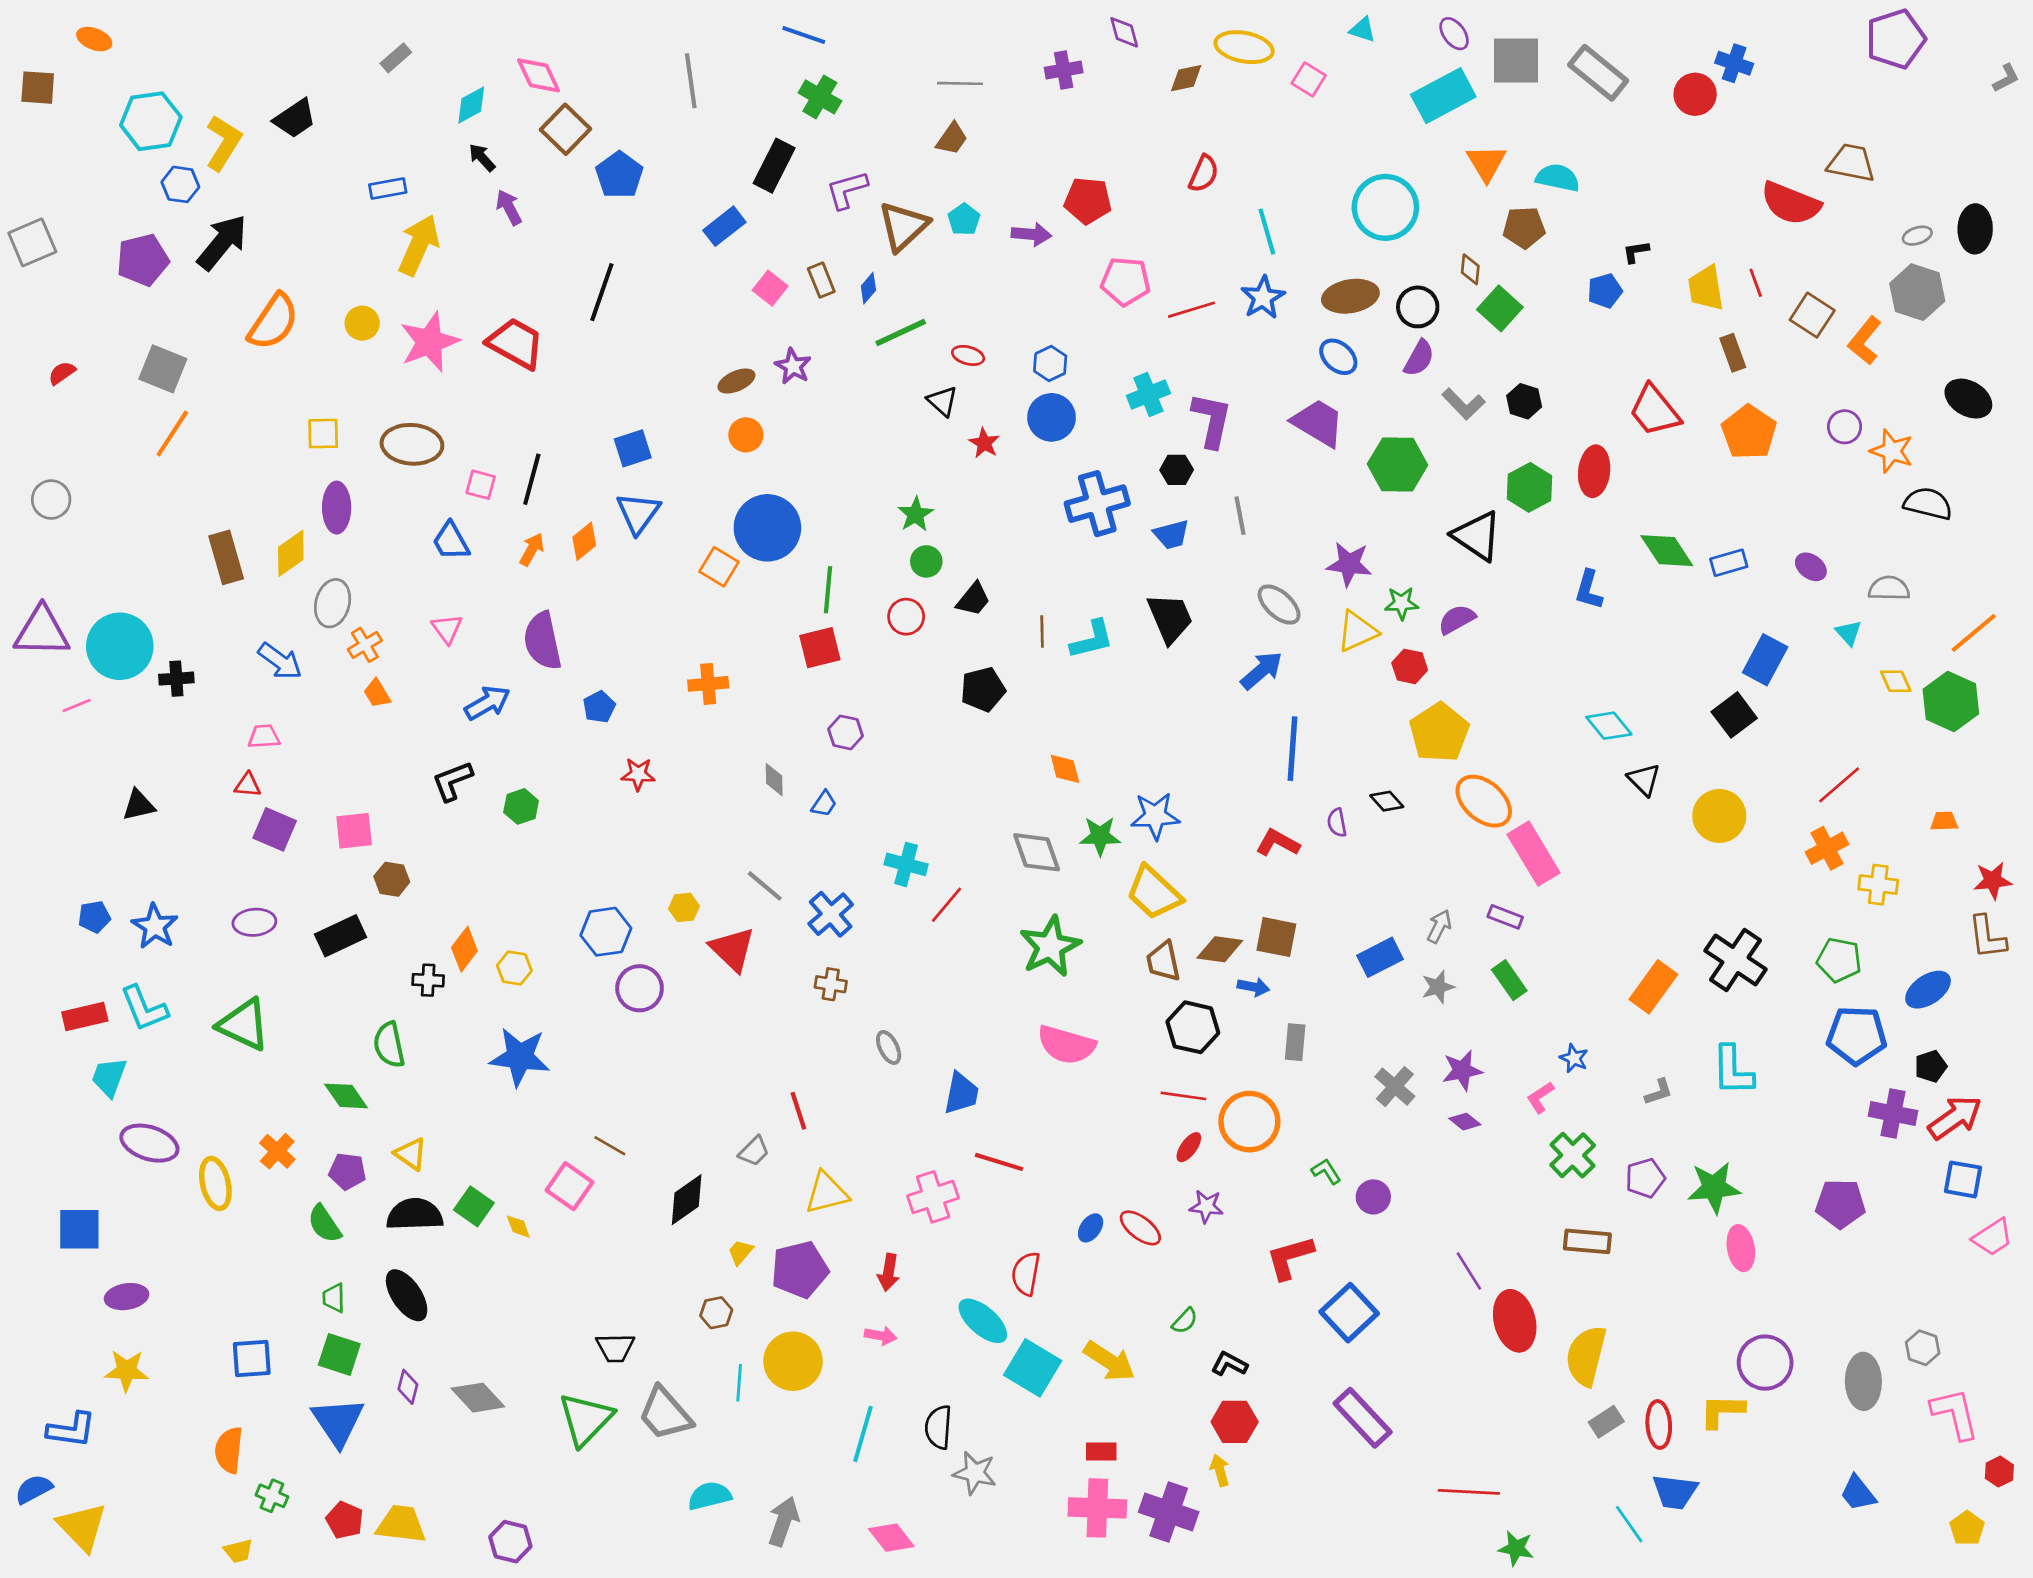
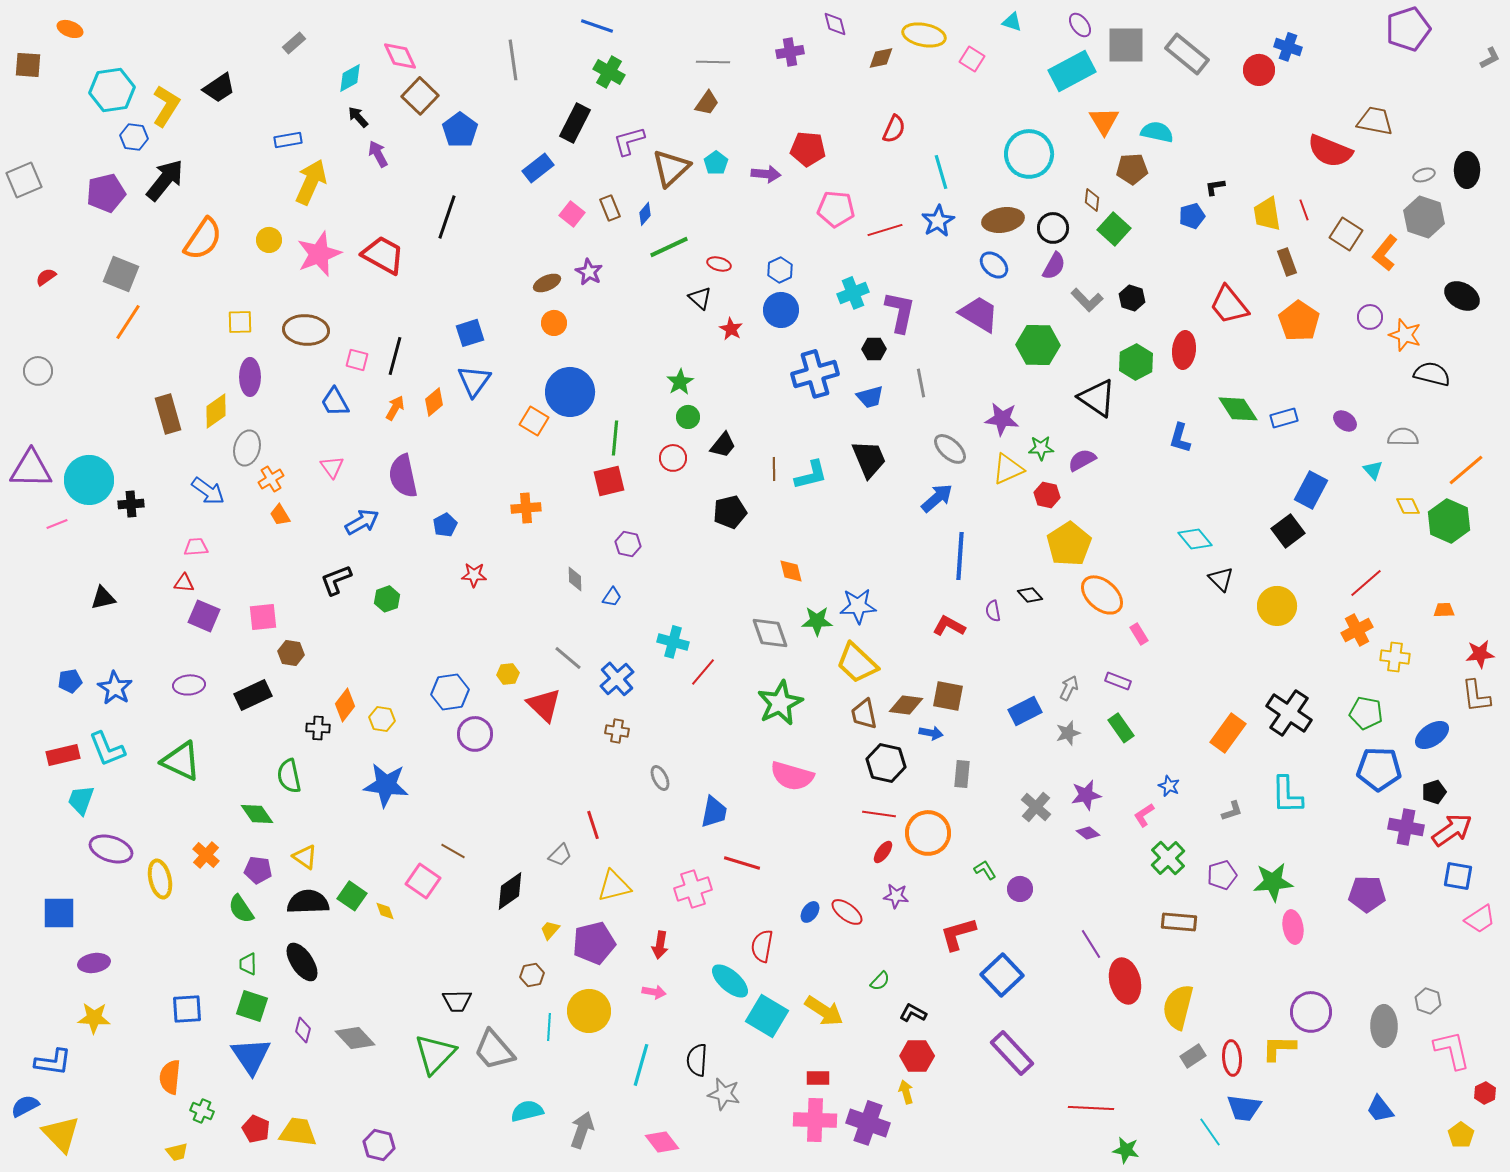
pink rectangle: (1534, 854) -> (1139, 634), size x0.5

